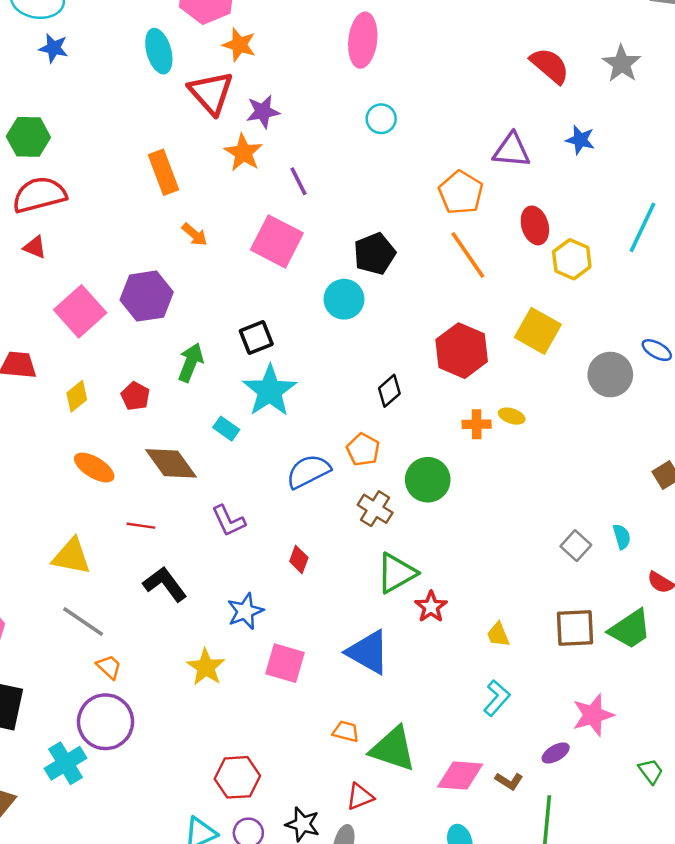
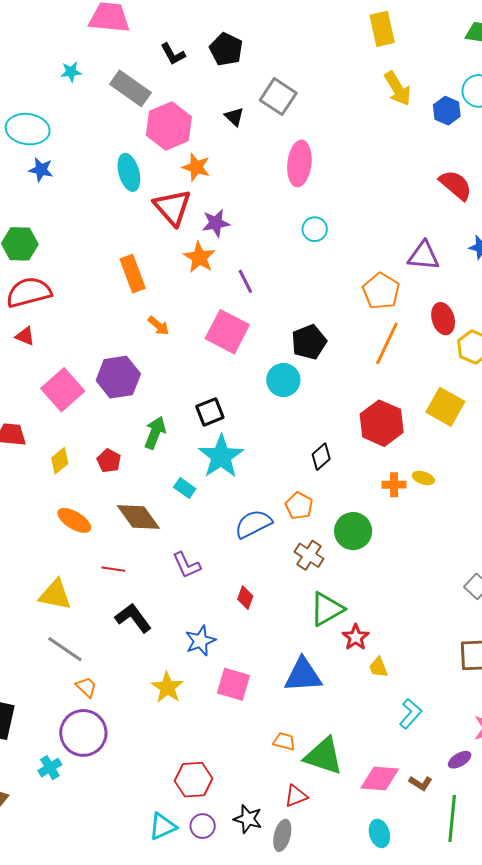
orange line: (468, 255) -> (387, 343), turned 60
yellow trapezoid: (498, 635) -> (378, 667), moved
blue triangle: (368, 652) -> (303, 675), turned -33
cyan cross: (66, 763) -> (50, 768), size x0.7

